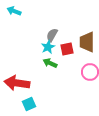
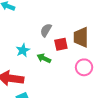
cyan star: (48, 47) -> (23, 50), moved

